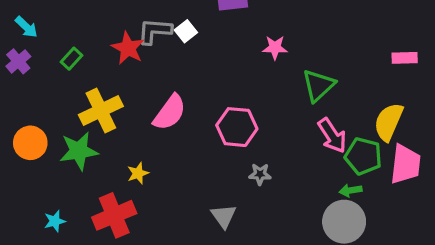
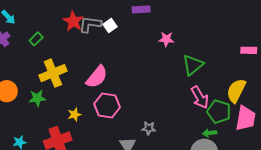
red star: (128, 48) -> (73, 21), moved
pink hexagon: (237, 127) -> (107, 106), moved
green star: (79, 151) -> (37, 98), size x0.7
gray star: (260, 174) -> (149, 128), moved

